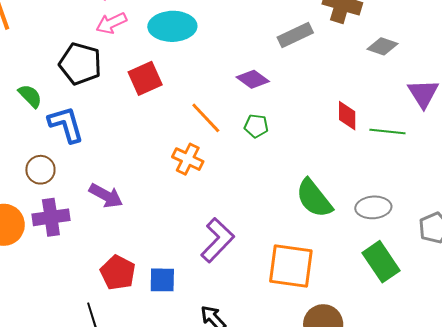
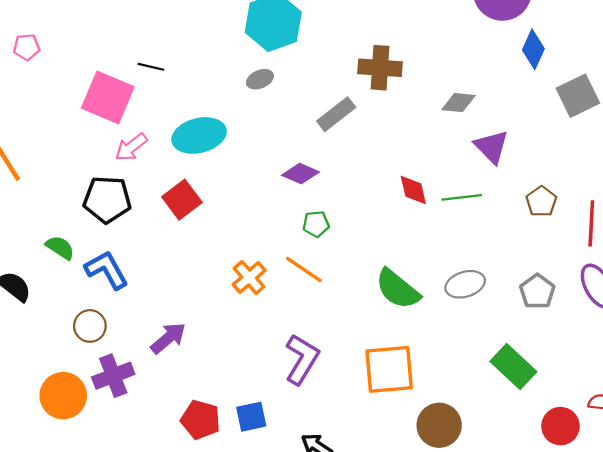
gray diamond: (383, 46) -> (458, 103), moved
orange line: (206, 118) -> (304, 270), moved
orange cross: (188, 159) -> (249, 278), turned 36
purple arrow: (106, 196) -> (168, 338), turned -56
green rectangle: (381, 262) -> (513, 366), moved

